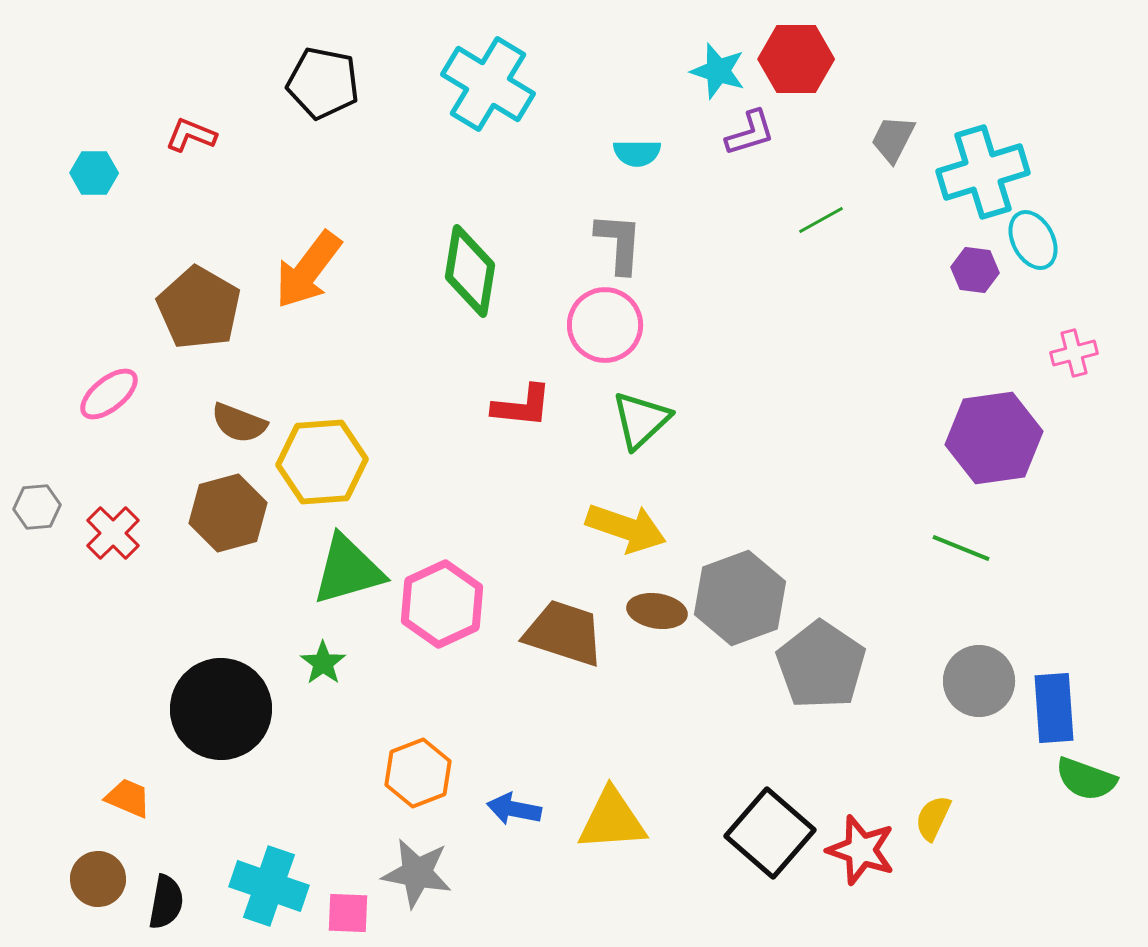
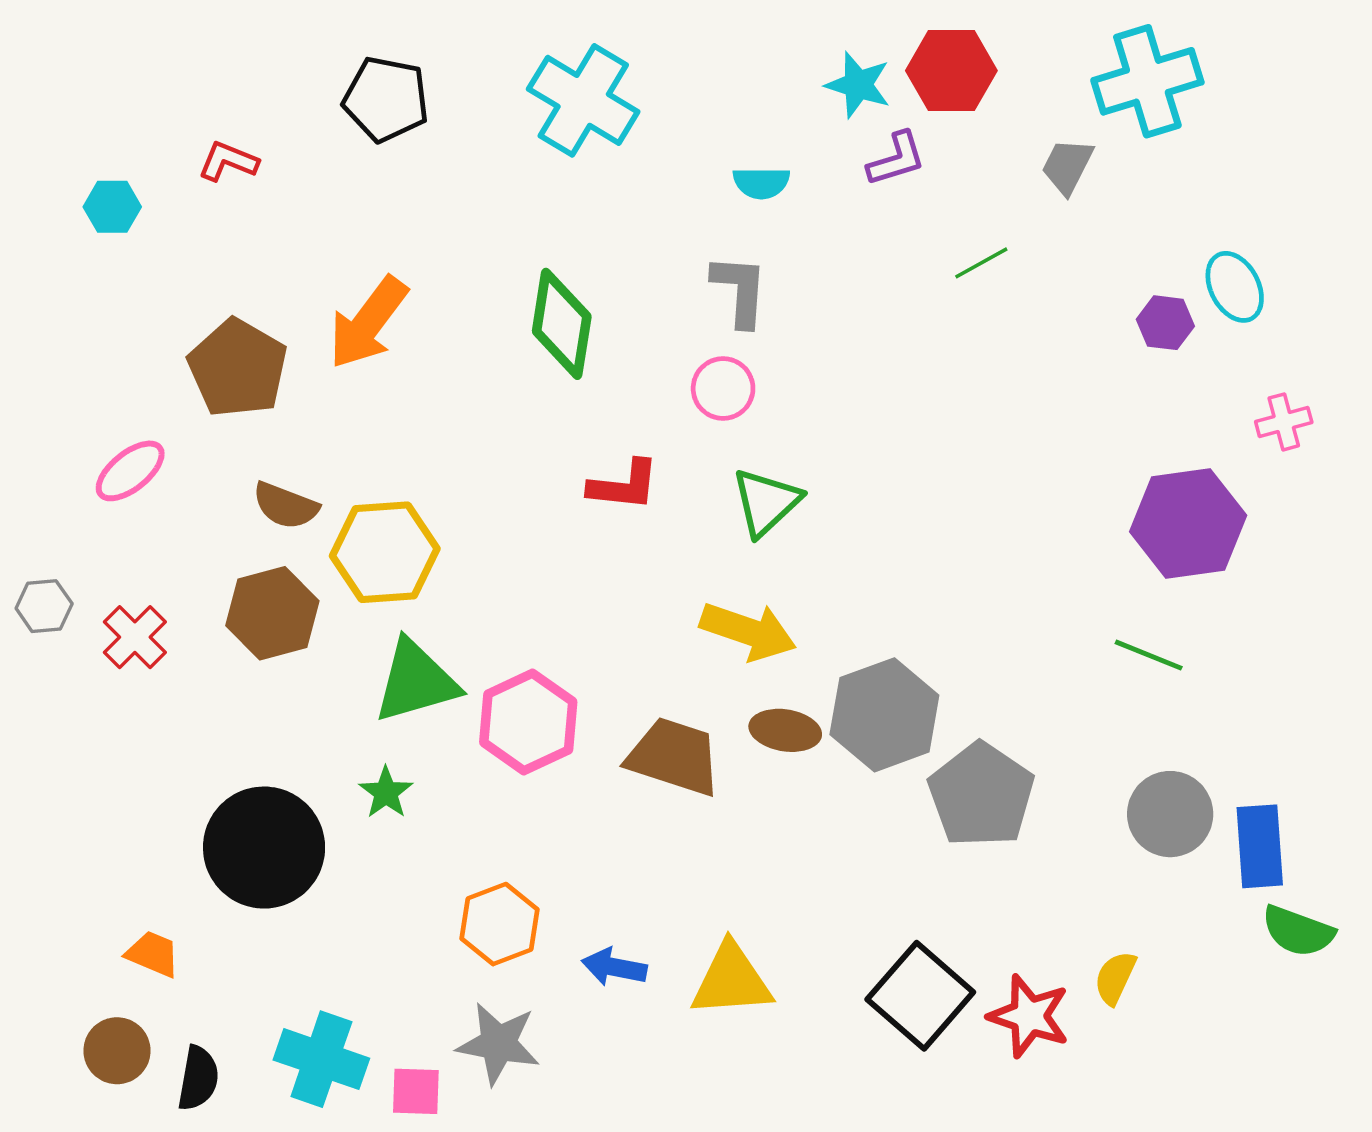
cyan cross: (983, 172) -> (1147, 81), moved
pink circle: (605, 325) -> (723, 388), size x0.7

